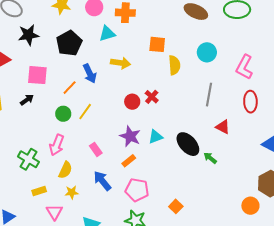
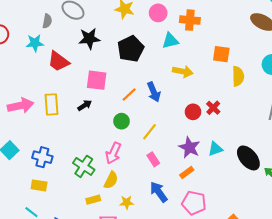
blue arrow: (90, 74) -> (154, 92), moved
yellow line: (85, 112) -> (149, 132), moved
yellow semicircle: (65, 170) -> (111, 180), moved

